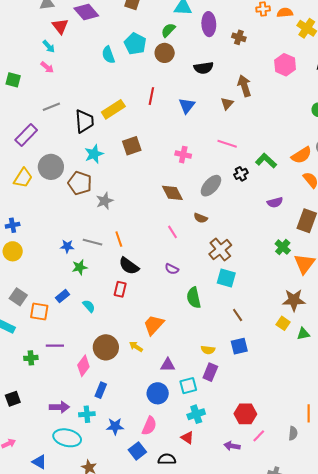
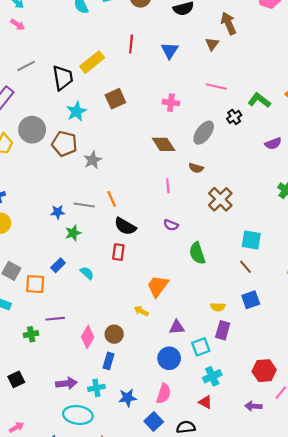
pink line: (172, 232) -> (168, 186), turned 32
cyan square: (226, 278) -> (251, 240), moved
brown circle: (106, 347) -> (114, 334), moved, size x0.7

